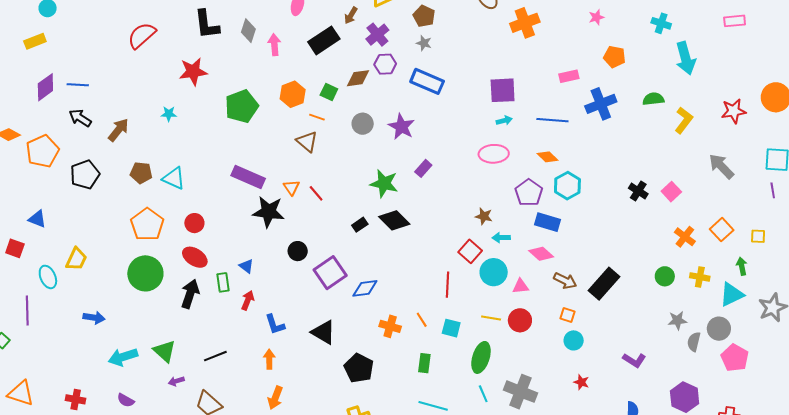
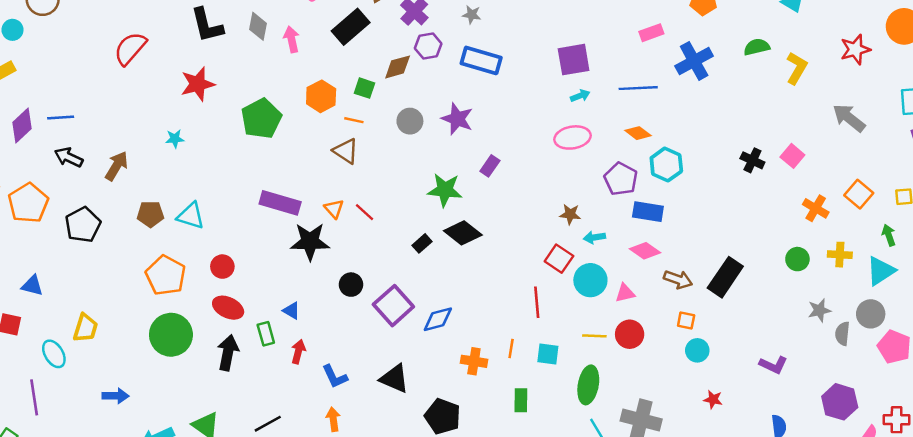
orange line: (422, 320) -> (511, 349), turned 49

